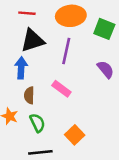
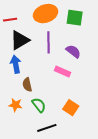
purple semicircle: (106, 69) -> (73, 51), moved
pink rectangle: (61, 89) -> (63, 71), moved

